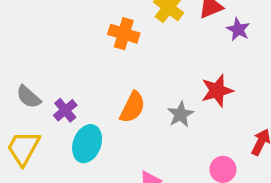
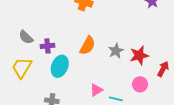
red star: (217, 91) -> (139, 55), moved
purple cross: (65, 110) -> (47, 46), turned 32

